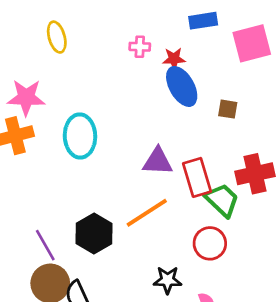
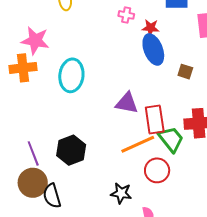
orange line: (147, 213) -> (138, 144), moved

